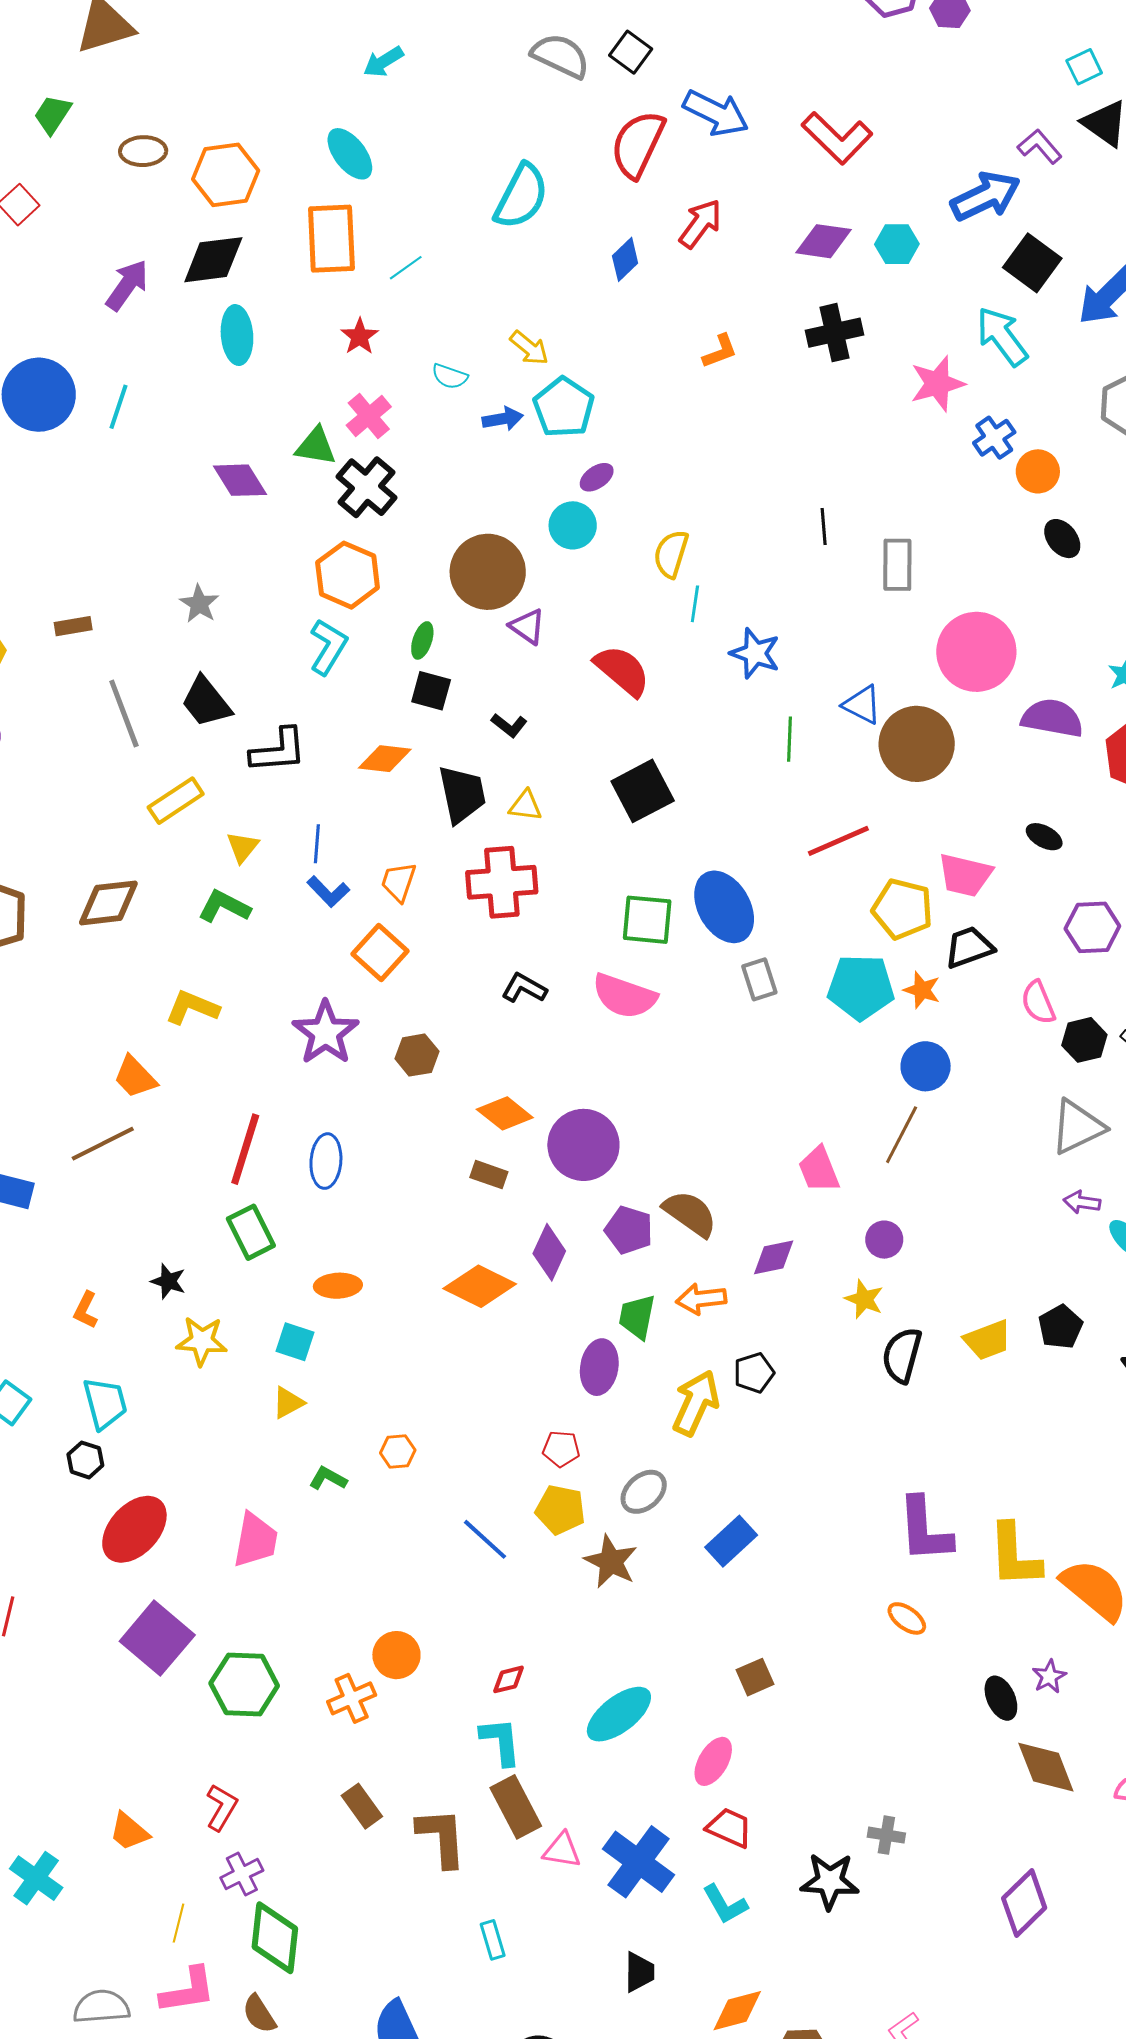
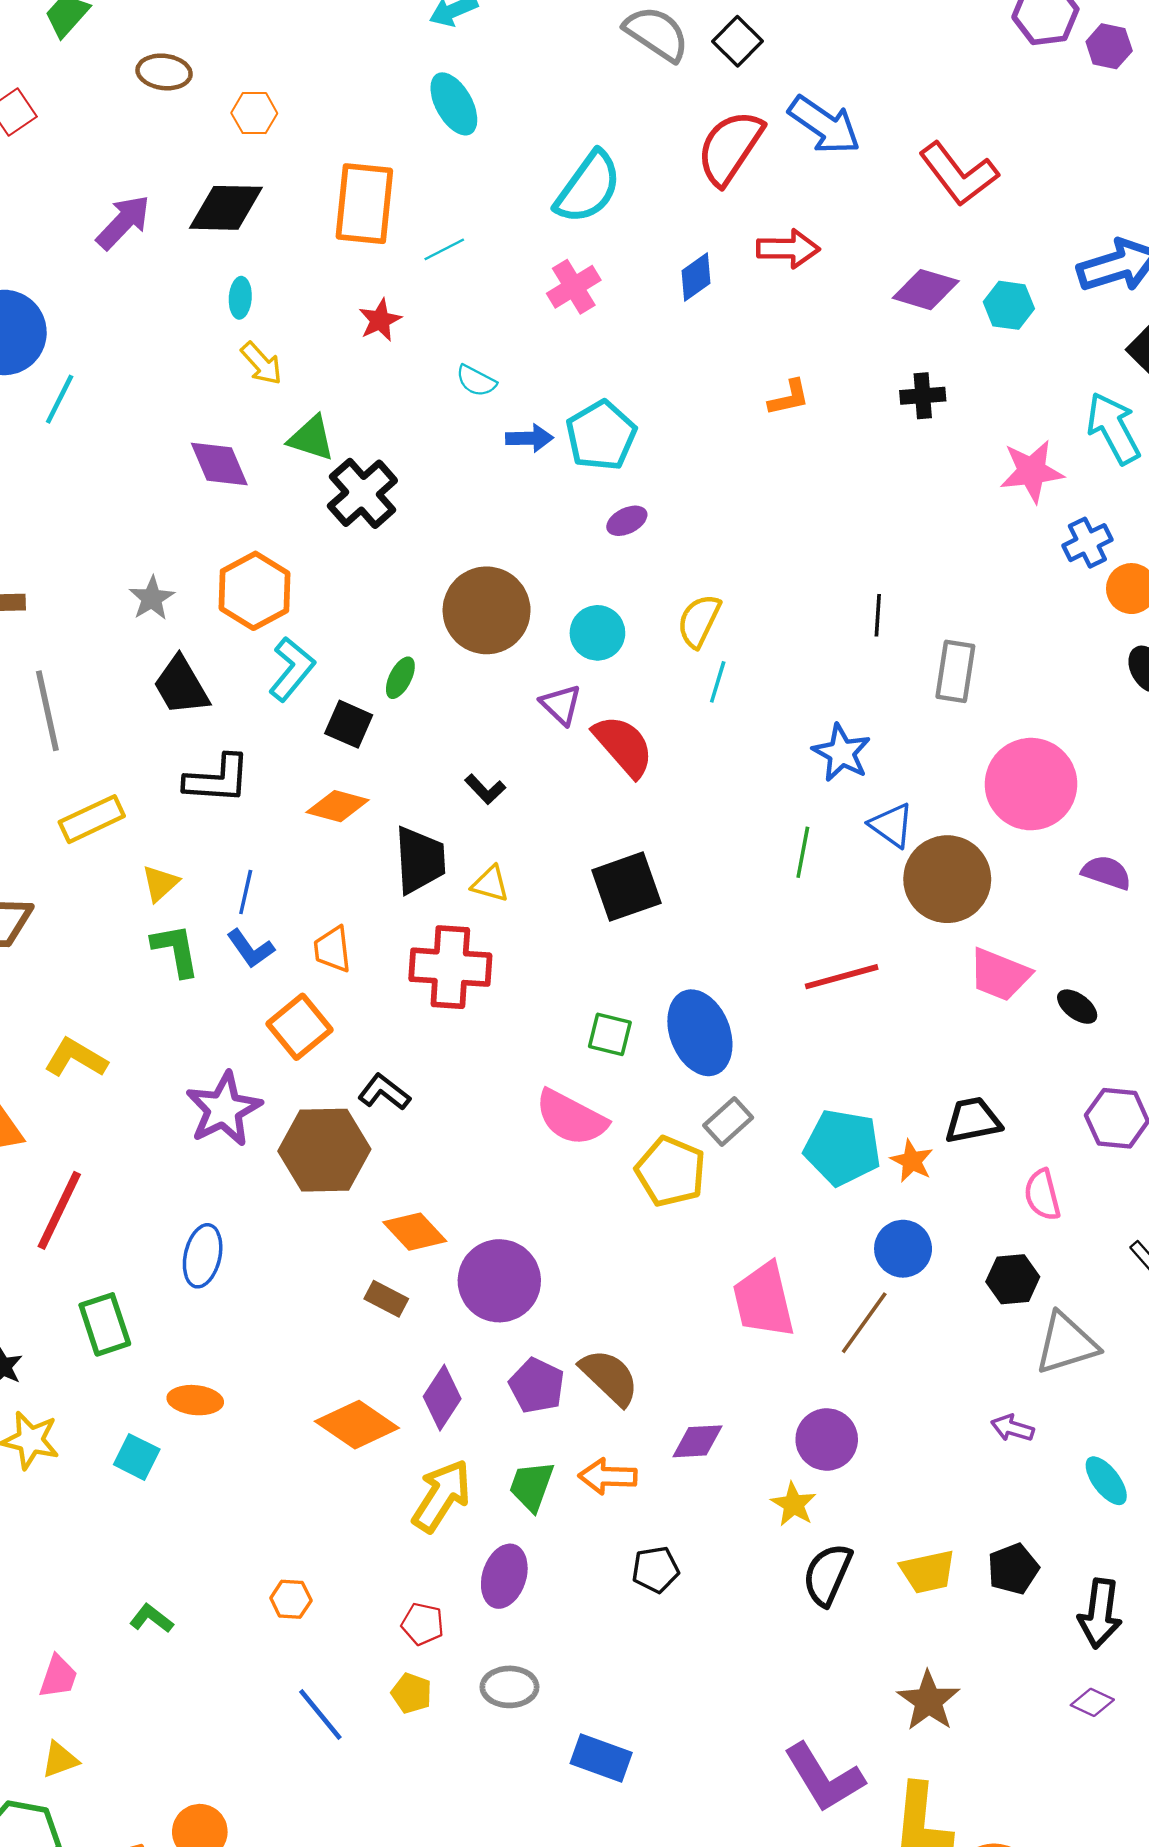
cyan ellipse: (350, 154) -> (454, 104), moved
orange hexagon: (226, 175) -> (254, 113), size x0.6
red arrow: (700, 224) -> (788, 249), turned 46
black cross: (834, 333) -> (923, 396), size x0.7
cyan ellipse: (237, 335) -> (240, 298), size x0.6
yellow arrow: (529, 348) -> (261, 363), moved
cyan line: (118, 407) -> (60, 399), moved
pink cross: (369, 416) -> (574, 287), moved
cyan circle: (573, 525) -> (597, 633), moved
orange hexagon: (348, 575) -> (254, 591), moved
purple triangle: (527, 626) -> (561, 705), moved
blue star: (755, 653) -> (842, 753), moved
black square: (431, 691) -> (349, 724), moved
black trapezoid: (206, 702) -> (181, 686), moved
purple semicircle: (1052, 718) -> (1106, 873), size x0.7
pink trapezoid: (965, 875) -> (1000, 975), moved
orange trapezoid: (399, 882) -> (333, 949), turned -33
green L-shape: (224, 907) -> (176, 950), moved, turned 44
yellow pentagon: (902, 909) -> (671, 1171), moved
green square: (647, 920) -> (610, 1034), size x0.7
gray rectangle: (759, 979) -> (728, 1121), turned 57
black L-shape: (524, 988) -> (384, 1092), moved
black hexagon: (1084, 1040) -> (1013, 1279), moved
brown hexagon: (417, 1055) -> (324, 1150), size x1.8
red line: (245, 1149) -> (59, 1210), moved
pink trapezoid: (819, 1170) -> (764, 1300), moved, size x1.4
purple arrow: (1082, 1202) -> (1012, 1428), moved
purple circle: (884, 1240) -> (827, 1439), size x1.4
purple ellipse: (599, 1367) -> (504, 1576), moved
yellow triangle: (288, 1403) -> (60, 1760), moved
yellow arrow: (696, 1403) -> (442, 1496), moved
orange hexagon: (398, 1452) -> (291, 1599), moved
gray ellipse: (644, 1492) -> (509, 1687), turned 33
yellow pentagon: (560, 1510) -> (411, 1693), size x0.7
purple L-shape: (925, 1530) -> (824, 1778), turned -36
pink trapezoid: (255, 1540) -> (58, 1677), size x0.7
blue rectangle: (731, 1541) -> (601, 1758), turned 54
brown star: (611, 1562) -> (928, 1701), moved

